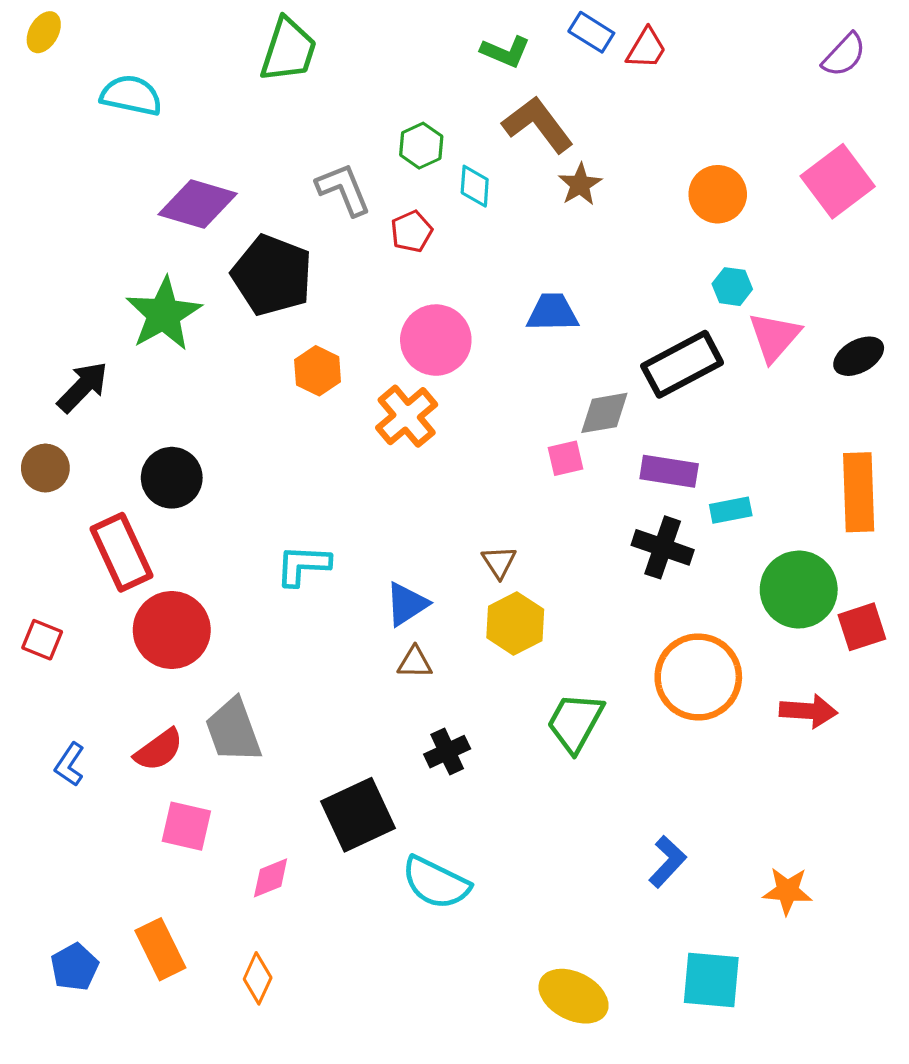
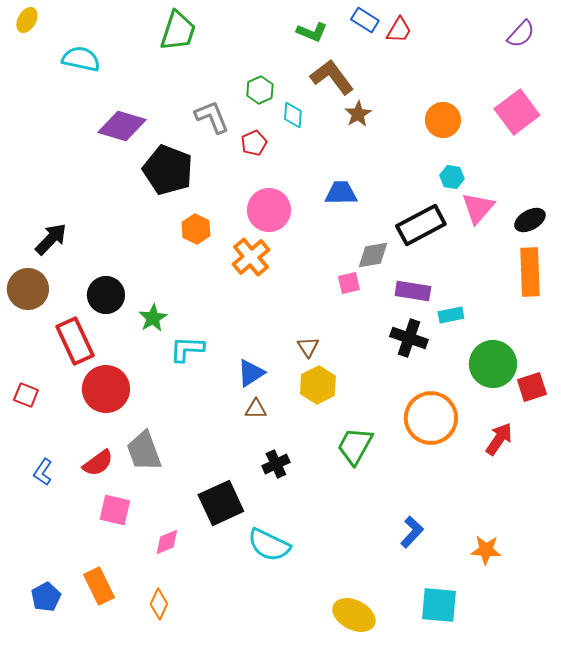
green star: (164, 314) -> (153, 318), moved, size x0.6
brown circle: (45, 468) -> (28, 289), size x1.4
orange rectangle: (859, 492) -> (530, 272), moved
red arrow: (808, 711) -> (499, 439), turned -60

